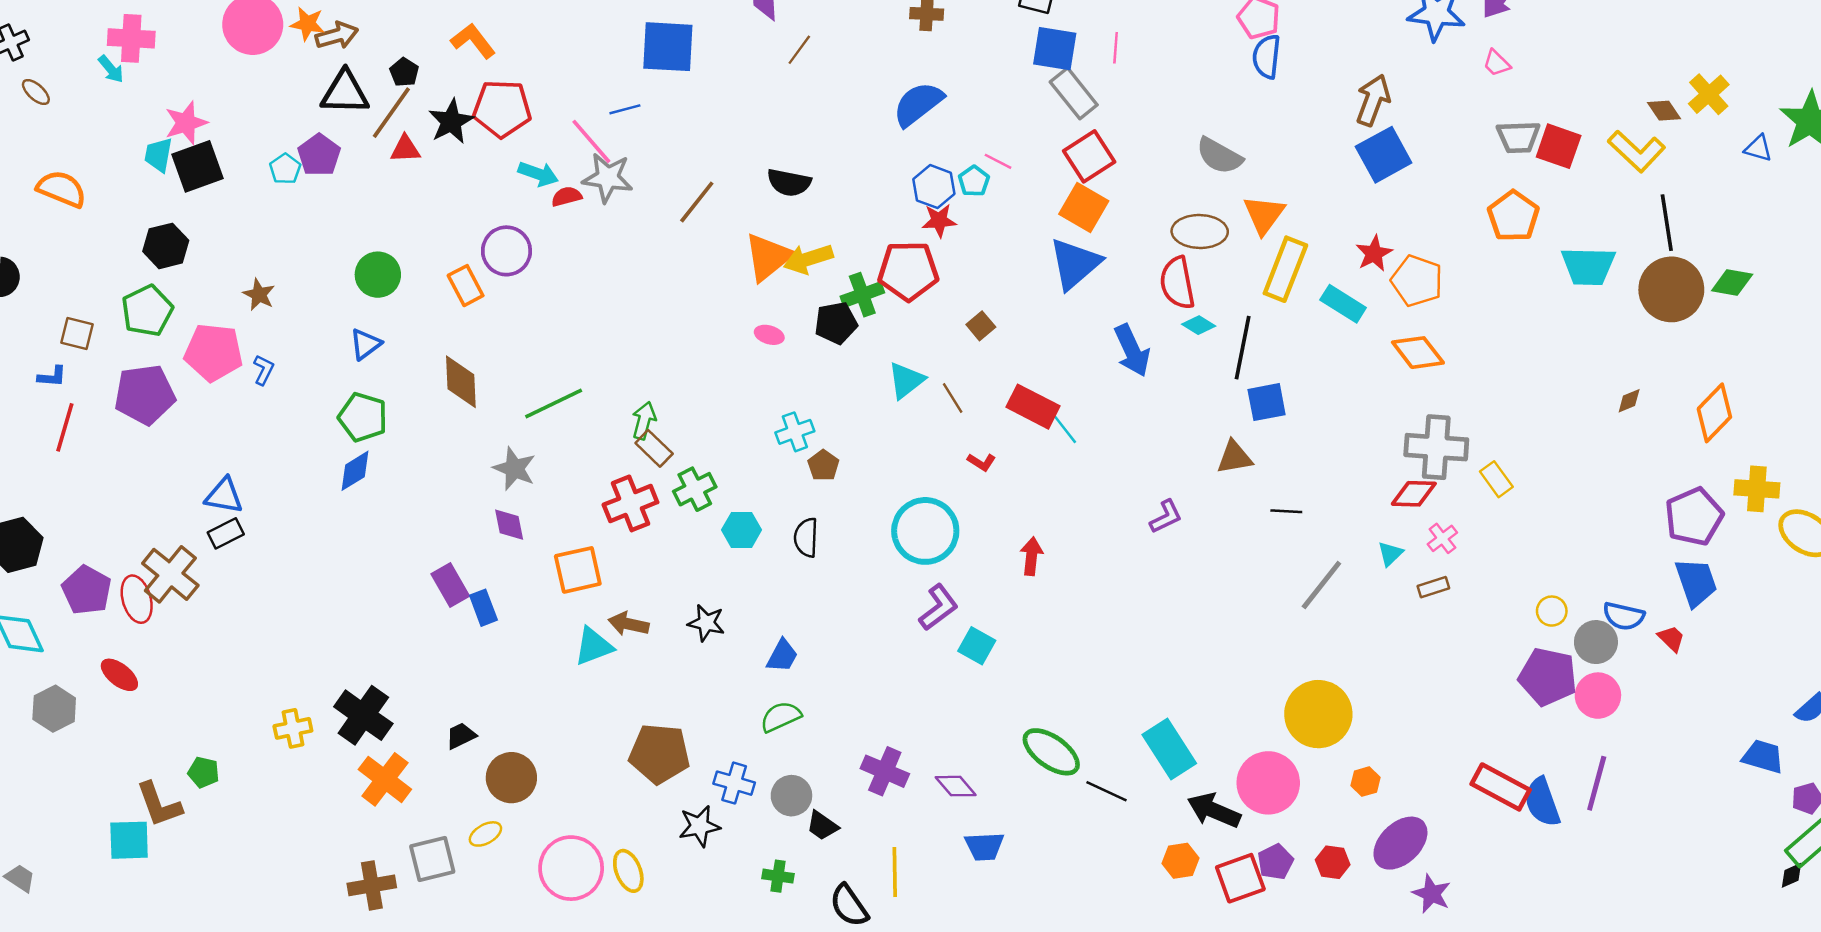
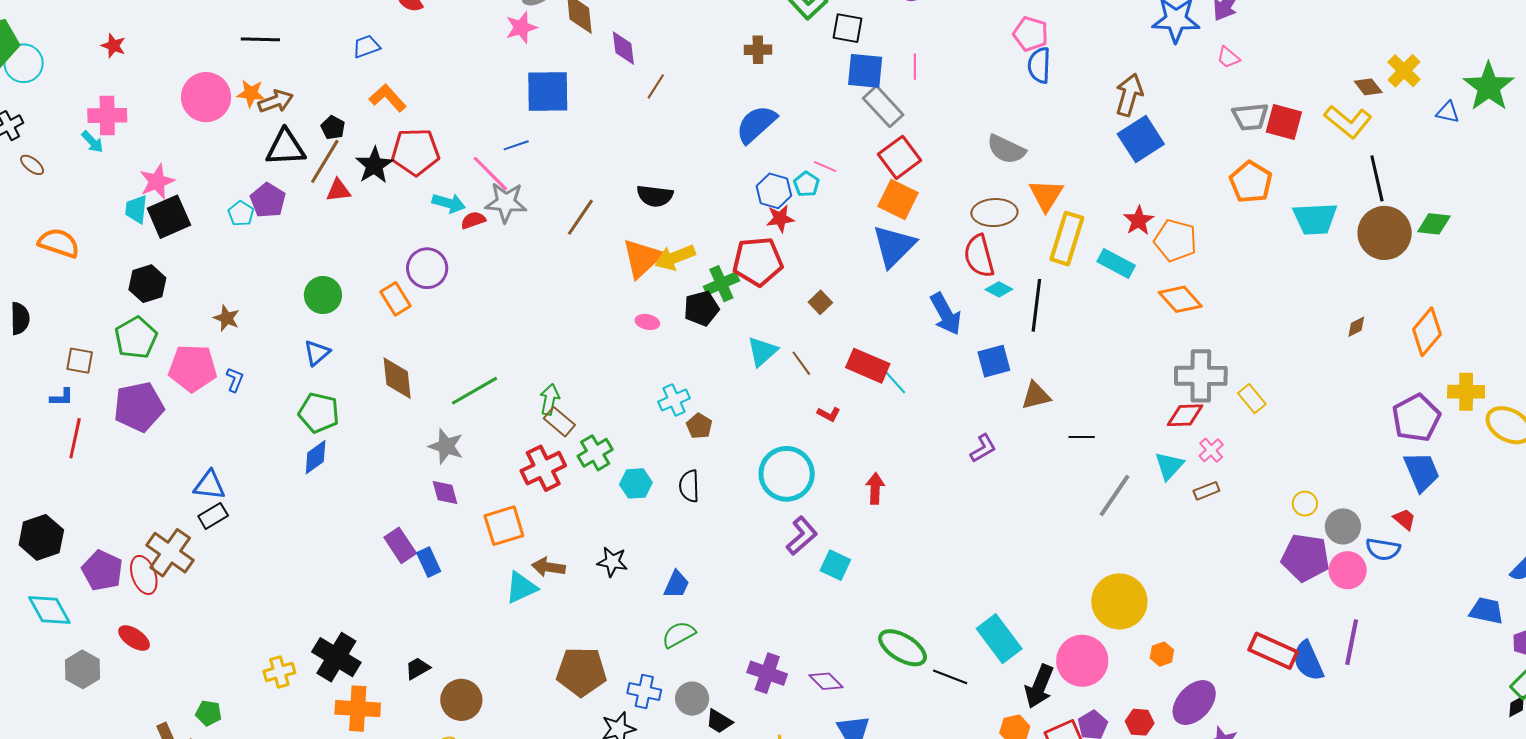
blue square: (1267, 402) -> (994, 361), moved
cyan triangle: (1390, 554) -> (1169, 466), size x1.4
blue semicircle: (1624, 616) -> (1383, 549), moved
orange cross: (385, 779) -> (358, 709), turned -30
black arrow: (1214, 810) -> (1039, 686), turned -87

